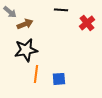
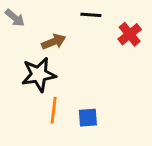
brown arrow: (25, 24) -> (54, 42), moved

